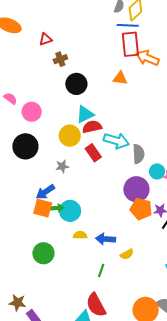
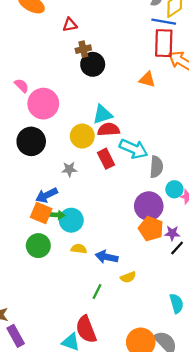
black circle: (76, 84) -> (93, 64), moved
pink circle: (32, 112) -> (43, 104), size x1.4
green circle: (43, 253) -> (38, 246), moved

